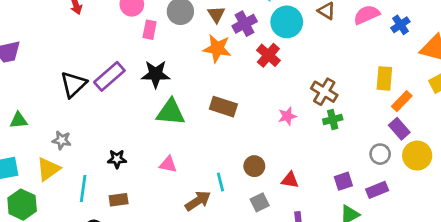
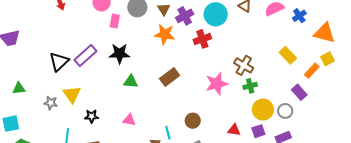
red cross: (268, 55) -> (202, 39), turned 30
yellow rectangle: (384, 78) -> (288, 55), turned -48
orange rectangle: (402, 101) -> (312, 71), moved
brown rectangle: (223, 107) -> (170, 77), turned -54
green triangle: (171, 112) -> (131, 82), size x0.7
pink star: (287, 116) -> (217, 84), size x1.6
yellow circle: (417, 156) -> (263, 110), moved
yellow triangle: (48, 169) -> (72, 94), moved, turned -30
red triangle: (290, 180) -> (234, 130), moved

